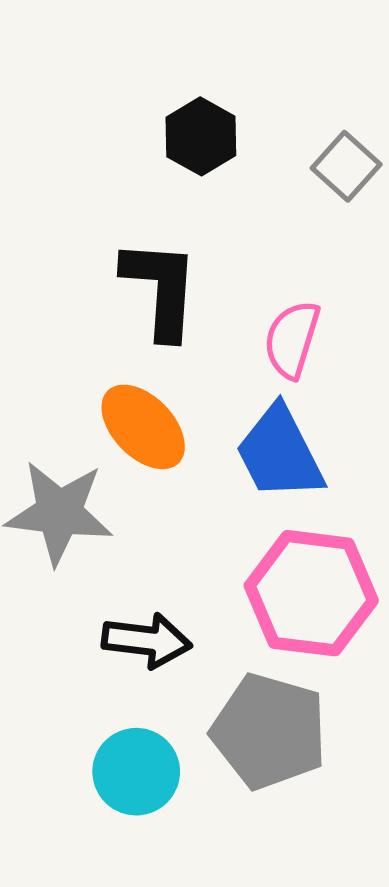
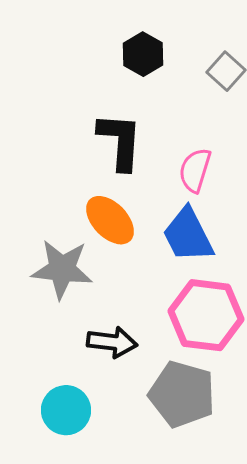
cyan circle: (136, 772) -> (66, 410), moved

